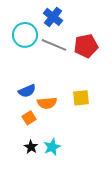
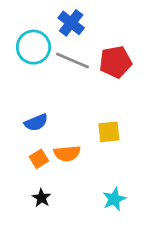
orange semicircle: (47, 103) -> (67, 153), moved
cyan star: (52, 147) -> (114, 199), moved

